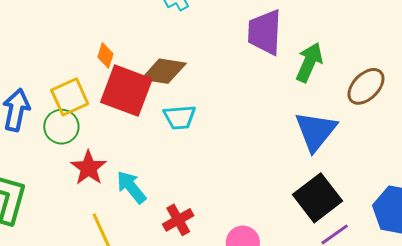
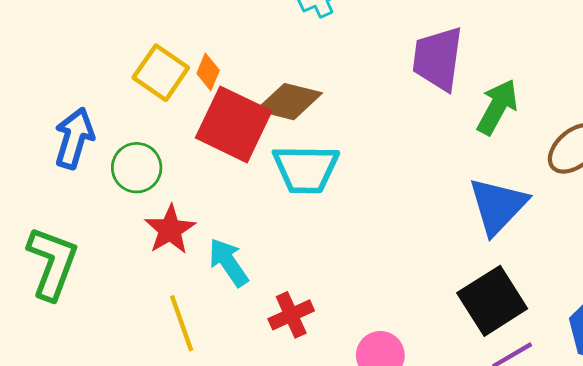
yellow square: (70, 97) -> (161, 73), moved, turned -36
cyan trapezoid: (179, 117) -> (306, 169), size x1.4

